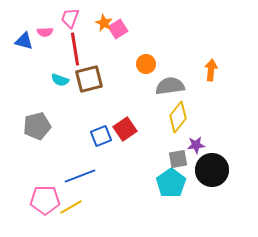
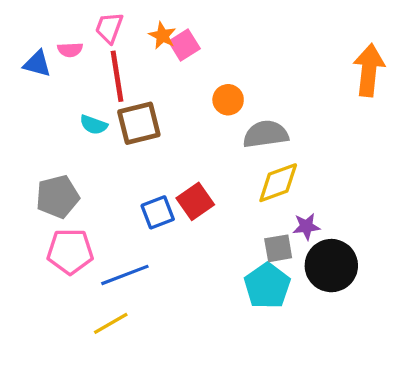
orange arrow: (211, 70) -> (369, 70), moved, size x1.5
yellow diamond: (178, 117) -> (278, 183), turned 32
pink pentagon: (45, 200) -> (70, 251), moved

